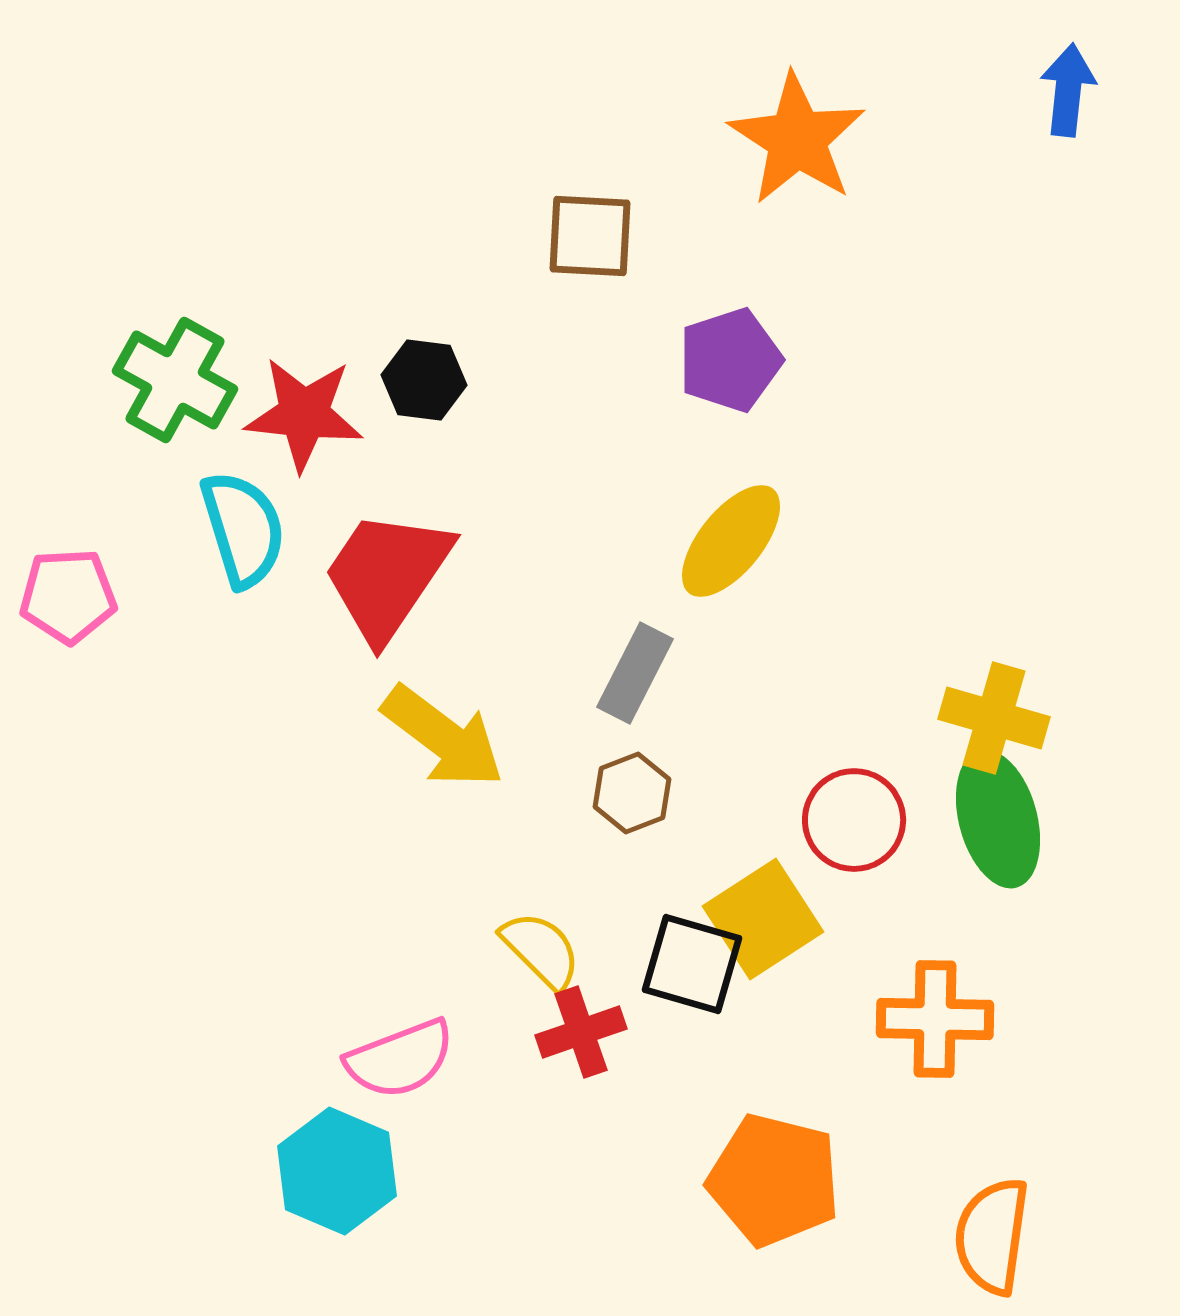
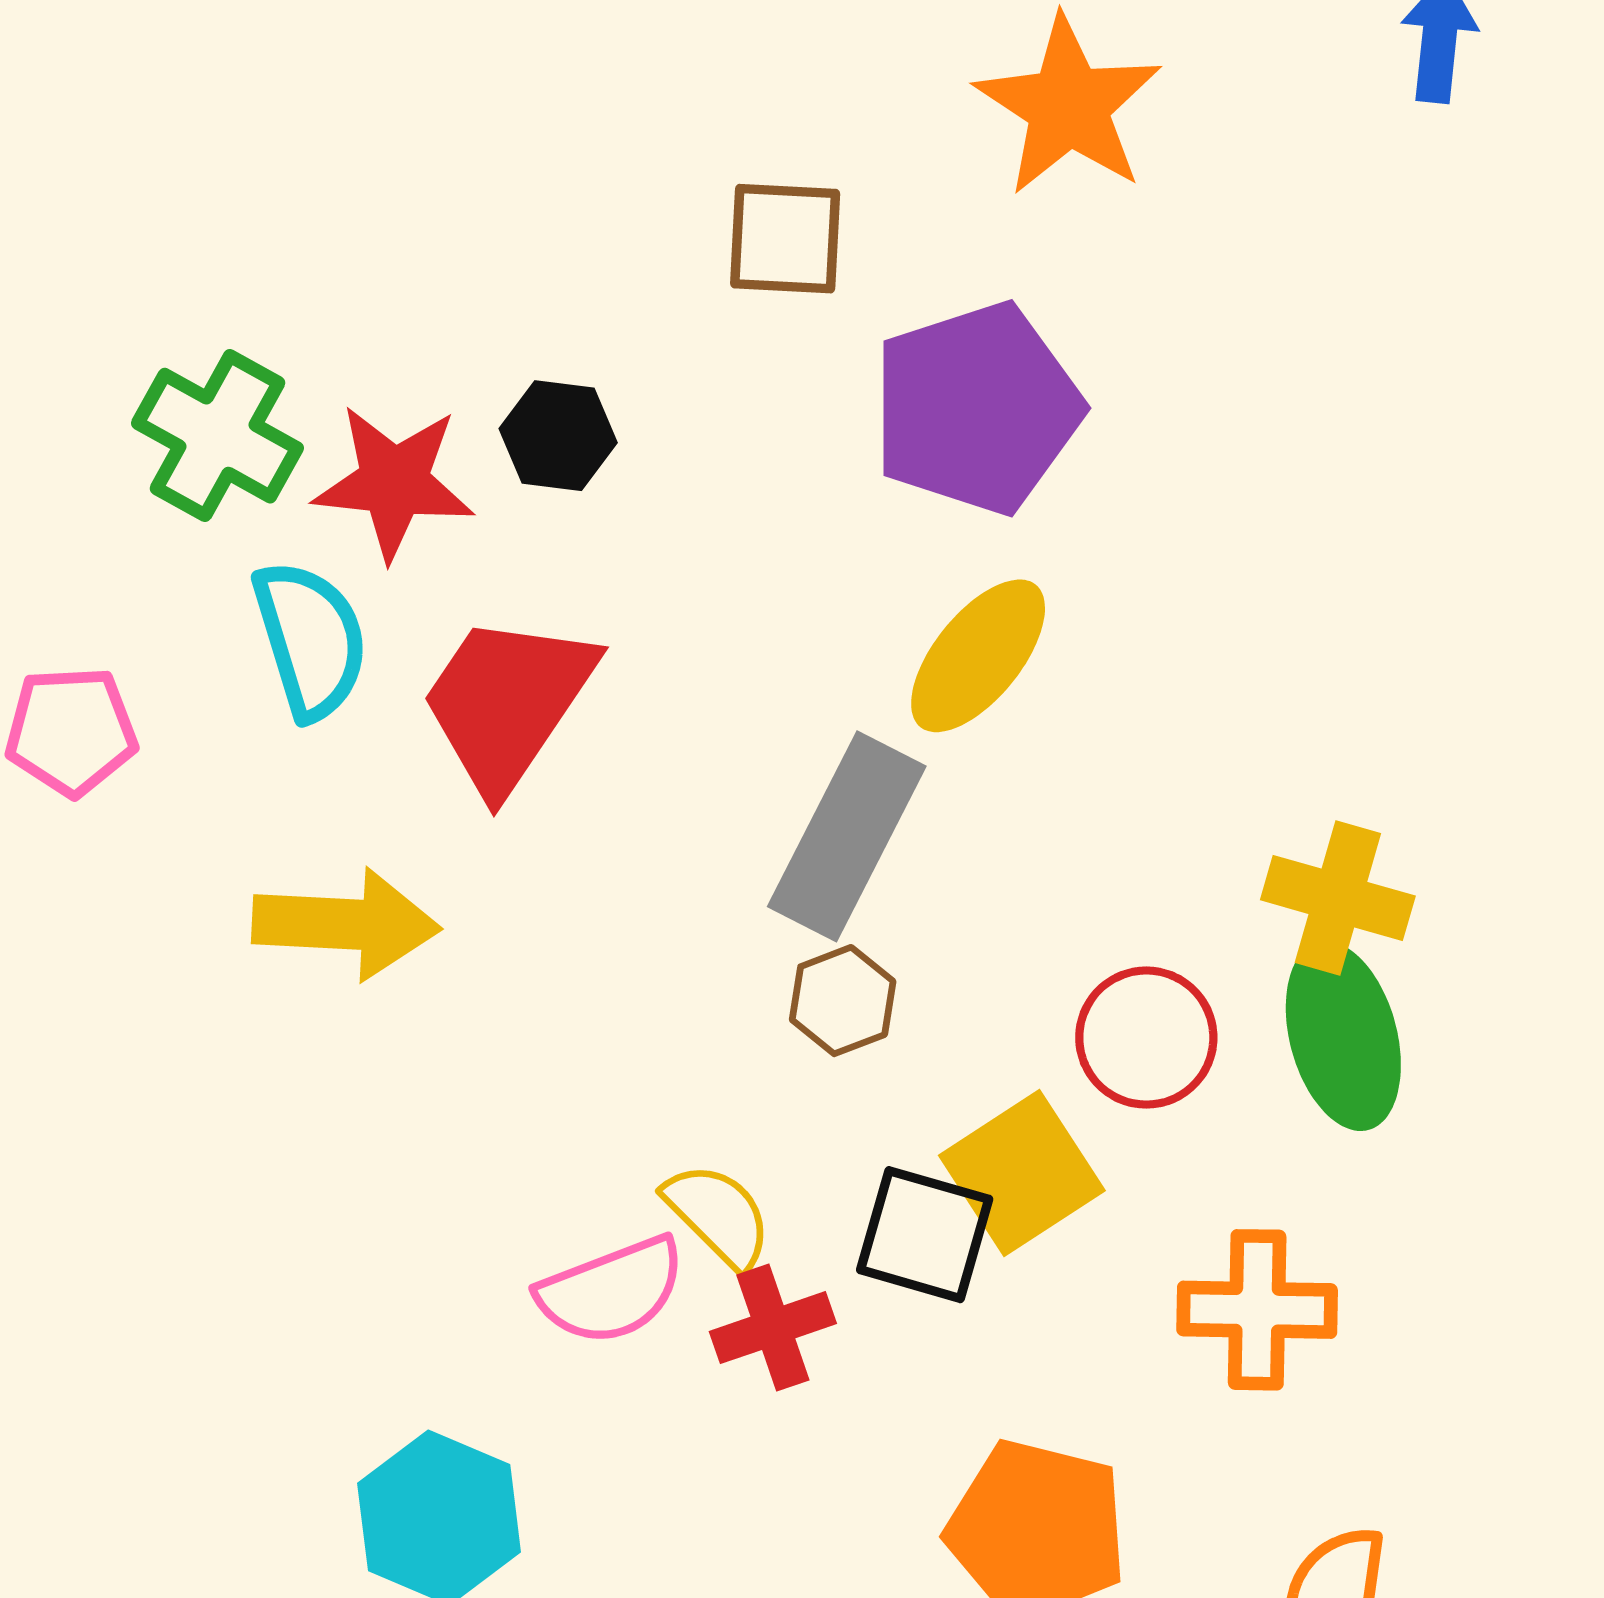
purple pentagon: (730, 360) -> (977, 408), size x1.5
gray rectangle: (635, 673) -> (847, 836), size x1.5
yellow arrow: (443, 737) -> (346, 924), moved, turned -34
pink semicircle: (400, 1059) -> (611, 1291), moved

